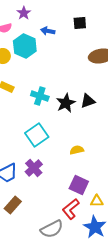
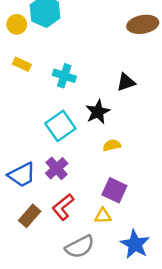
black star: (66, 103) -> (98, 112), moved
yellow triangle: (97, 201) -> (103, 216), moved
red L-shape: (71, 209) -> (63, 207), moved

